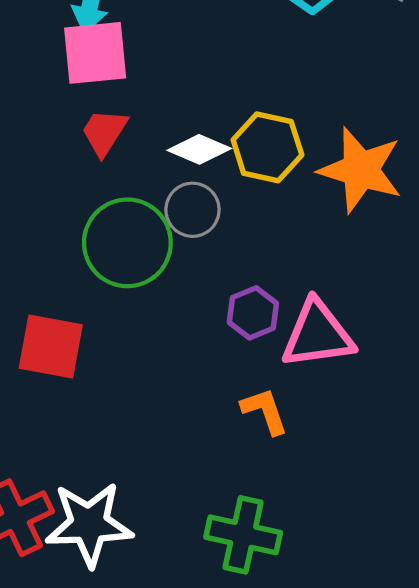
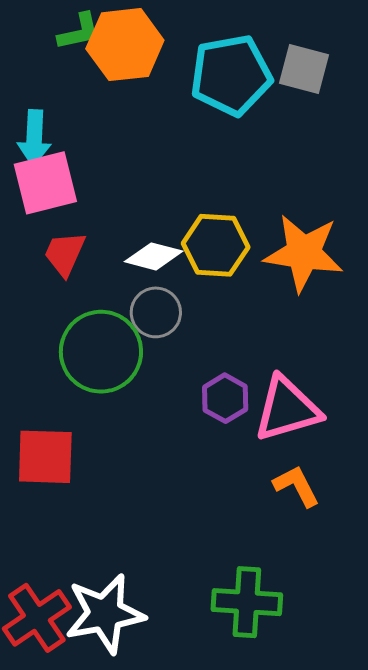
orange L-shape: (265, 411) -> (296, 486), moved

